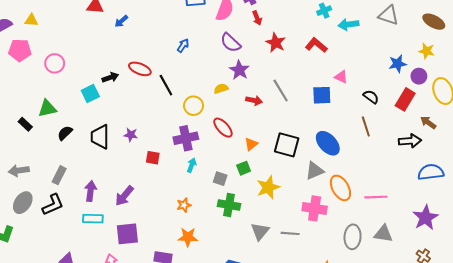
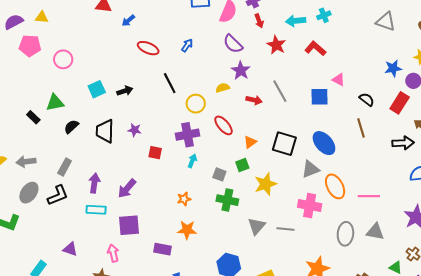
cyan arrow: (348, 24) -> (296, 21), moved
red ellipse: (140, 69) -> (148, 48), moved
black arrow: (110, 77) -> (125, 91), moved

